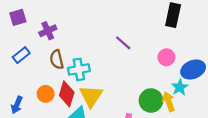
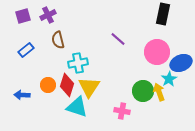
purple cross: (48, 31) -> (48, 15), moved
pink circle: (166, 57) -> (157, 52), size x1.6
brown semicircle: (57, 59) -> (58, 40), moved
blue arrow: (17, 105) -> (22, 95), turned 70

